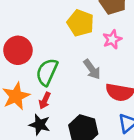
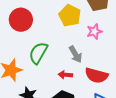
red circle: (18, 50) -> (21, 20), moved
red arrow: (45, 101) -> (65, 75), moved, turned 64

